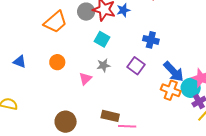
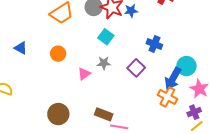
blue arrow: (174, 72) -> (173, 79), turned 65
cyan circle: (191, 88) -> (186, 66), moved

